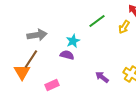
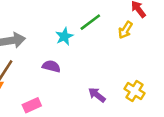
cyan star: (73, 41) -> (64, 36), moved

